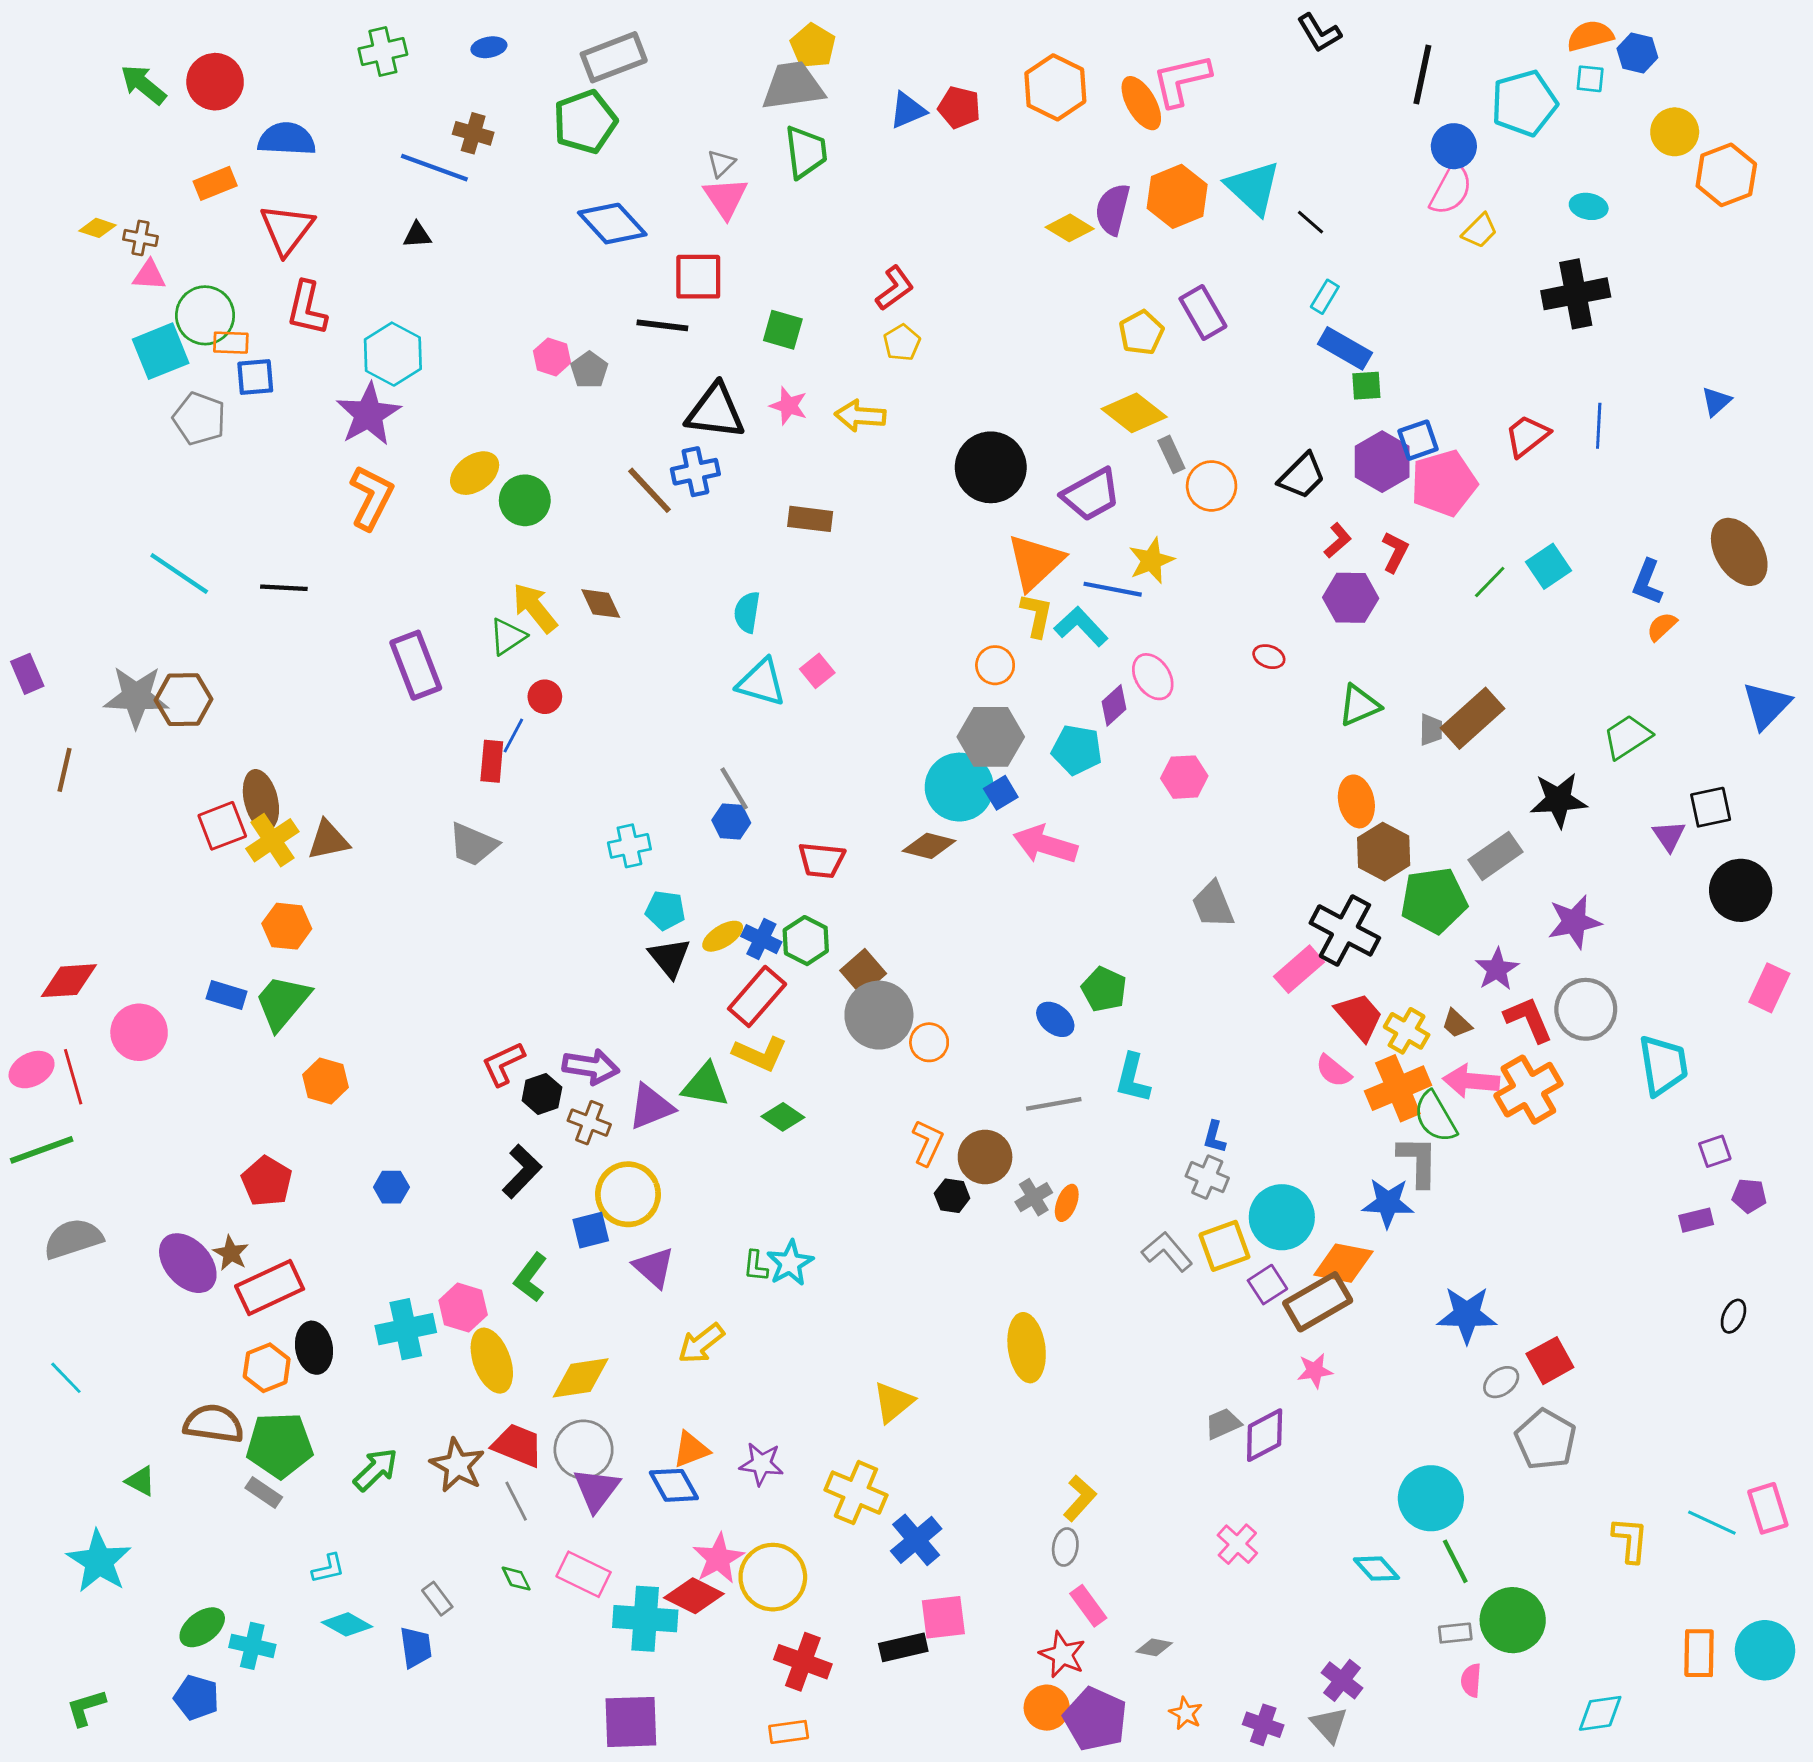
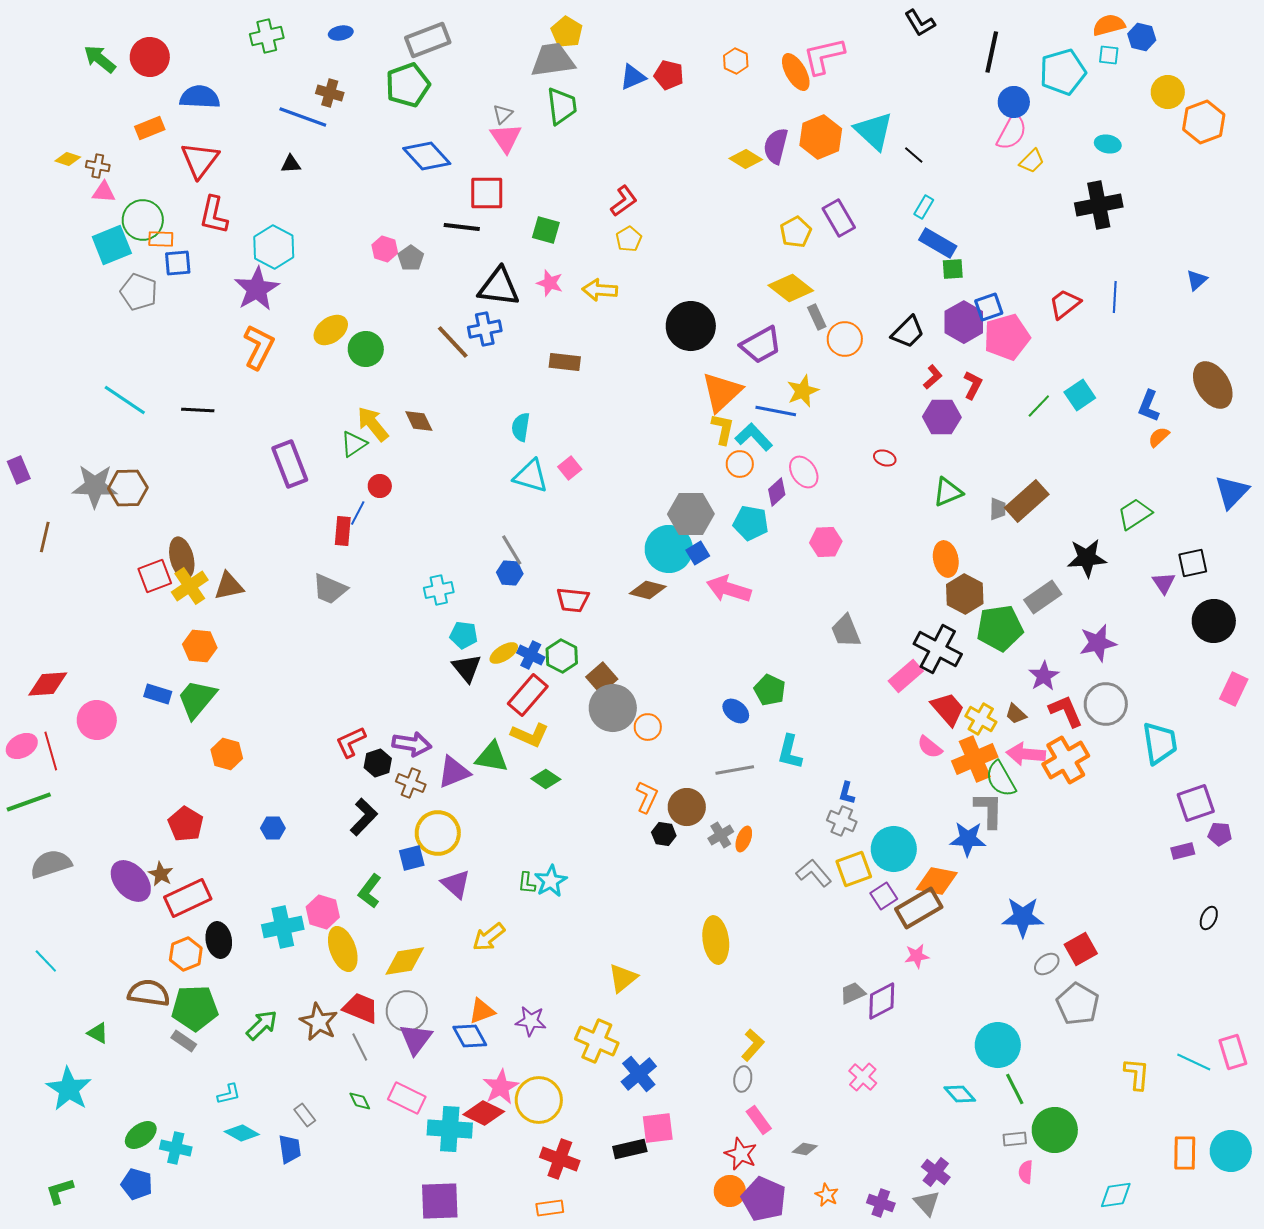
orange hexagon: (1055, 87) -> (736, 61), size x0.6
orange circle: (995, 665) -> (740, 464), moved
purple square: (1715, 1151) -> (1196, 803), size x1.6

